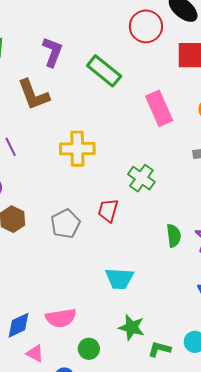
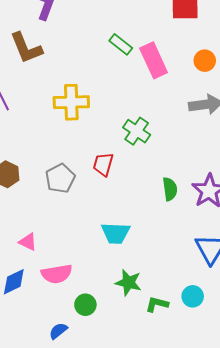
green rectangle: (104, 71) -> (121, 44), moved, size x0.7
pink triangle: (35, 353) -> (28, 242), moved

